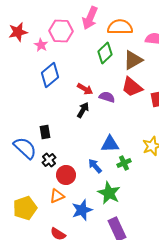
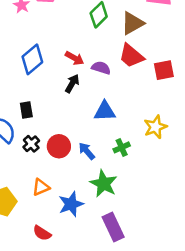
blue diamond: (50, 75) -> (32, 59), moved
blue triangle: (110, 144) -> (105, 111), moved
red circle: (66, 175) -> (59, 146), moved

